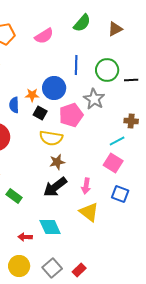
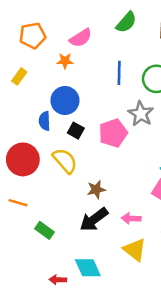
blue circle: (54, 88) -> (65, 100), moved
orange star: (32, 95) -> (65, 61), moved
yellow semicircle: (51, 138) -> (65, 161), moved, turned -140
pink arrow: (86, 186) -> (131, 218), turned 84

